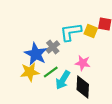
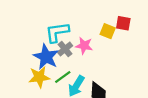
cyan L-shape: (71, 32) -> (57, 32), moved
pink star: (83, 63) -> (84, 46), moved

